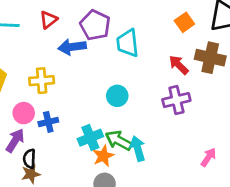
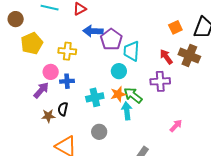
purple pentagon: (95, 25) -> (111, 39), moved
cyan trapezoid: (128, 43) -> (131, 51), moved
green arrow: (119, 141) -> (133, 95), moved
orange star: (103, 156) -> (118, 94), moved
black semicircle: (29, 159) -> (63, 109), moved

